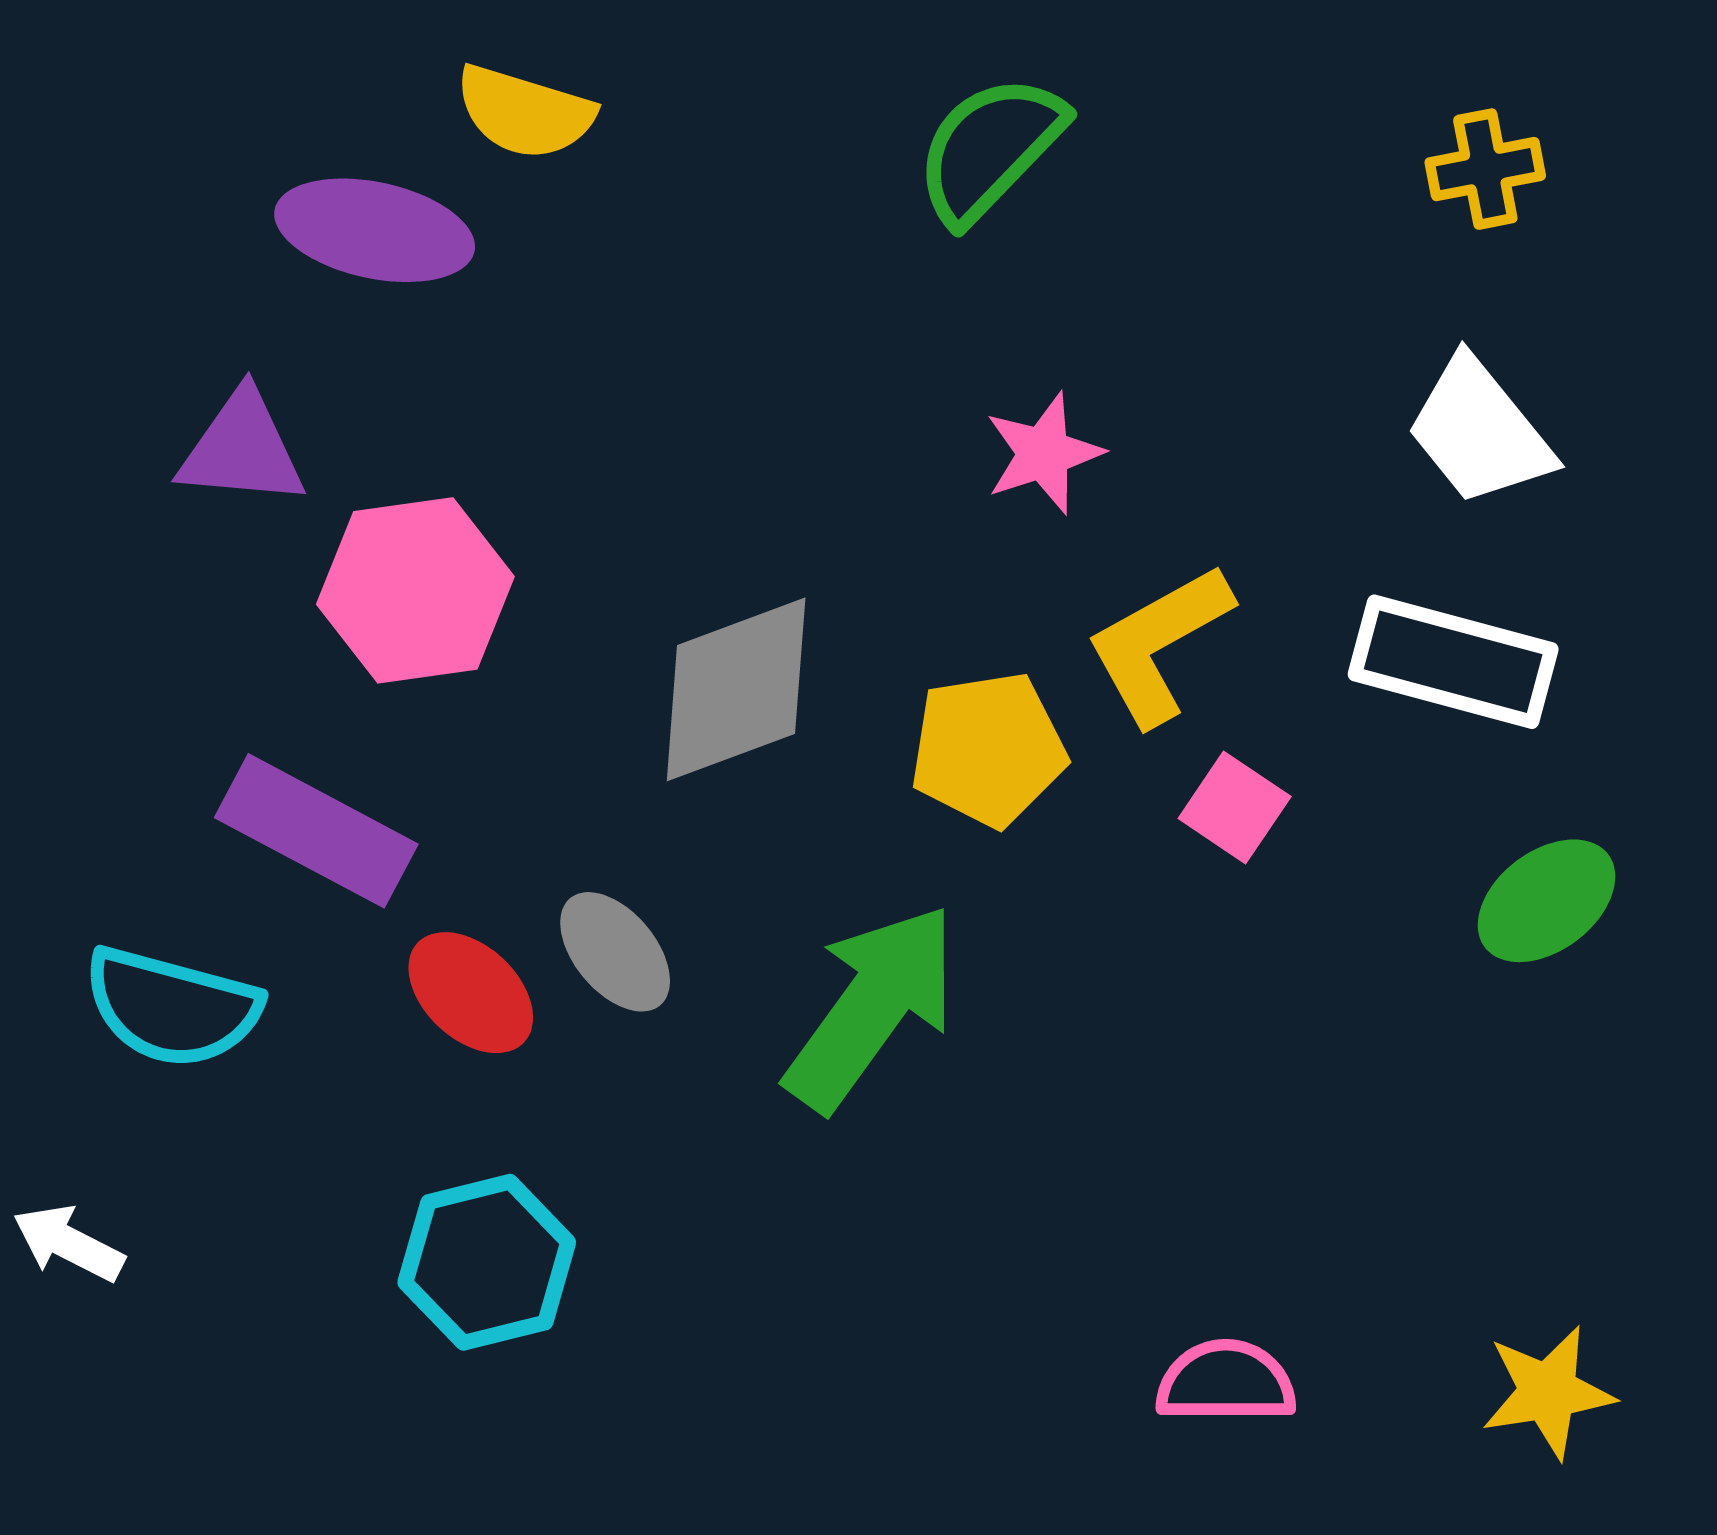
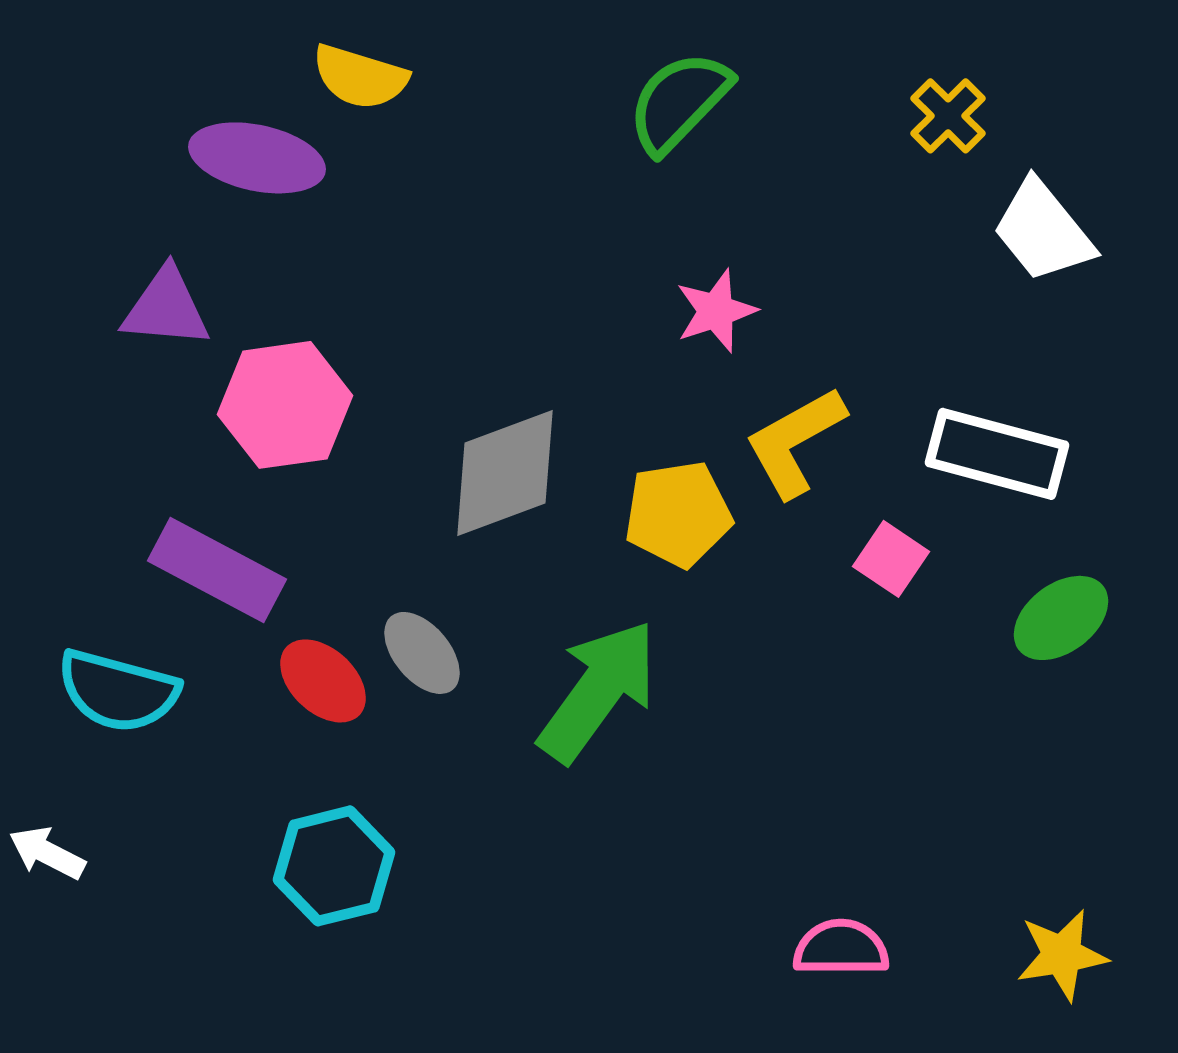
yellow cross: (1485, 169) -> (948, 116), moved, turned -34
white trapezoid: (1479, 431) -> (1043, 231), moved
pink square: (1235, 808) -> (891, 559), moved

